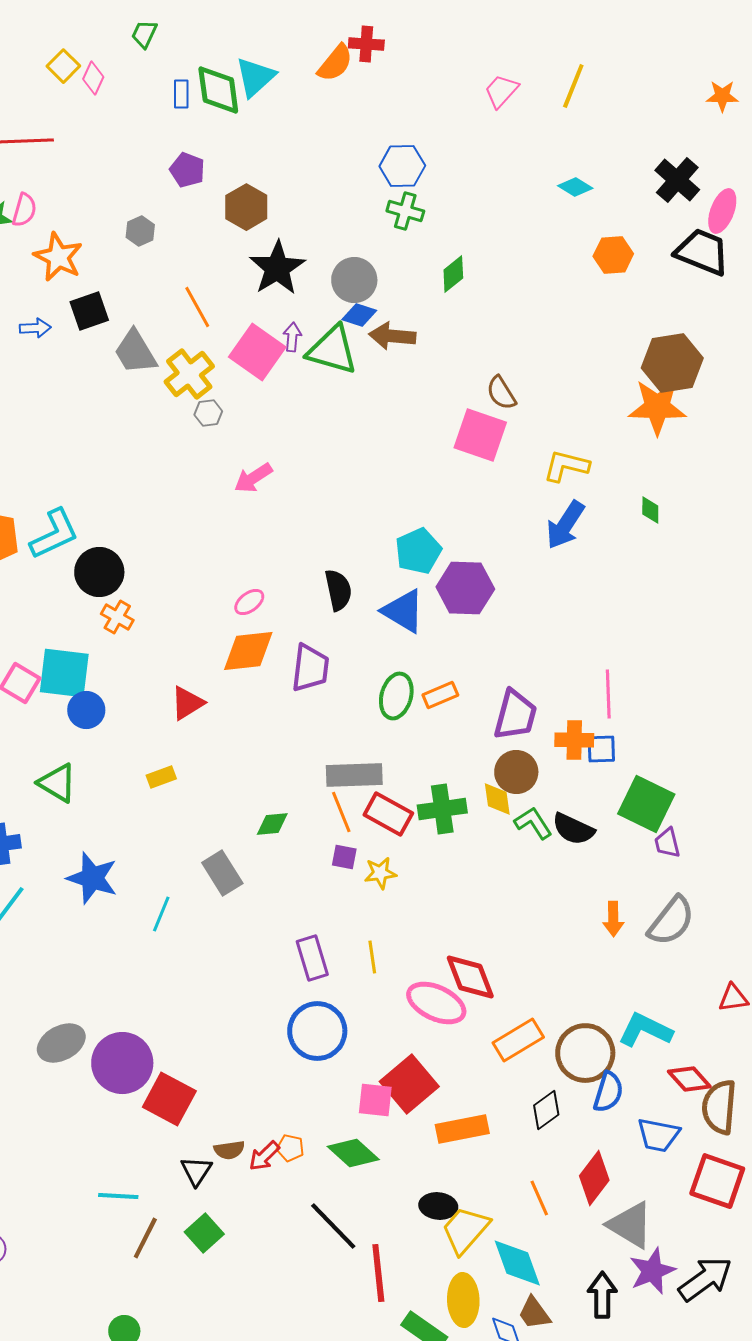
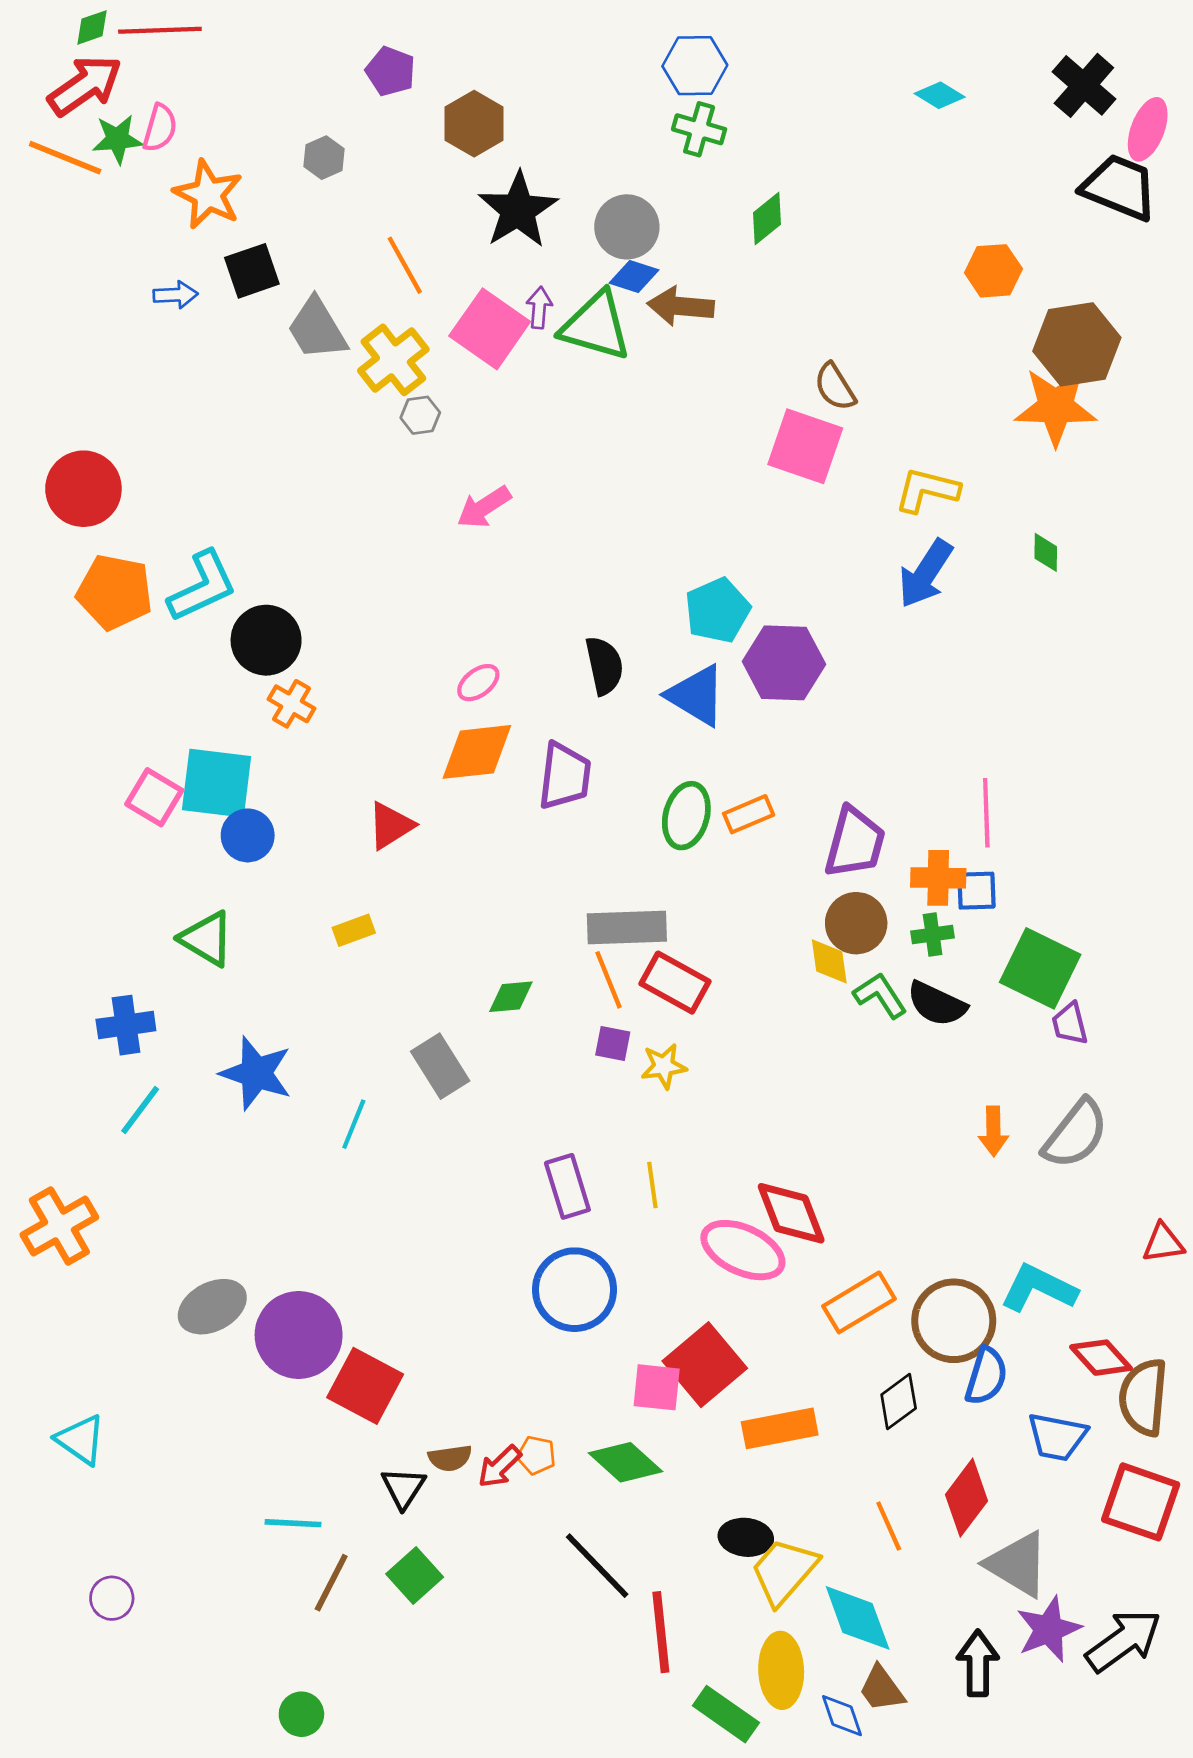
orange hexagon: (613, 255) -> (993, 271), moved
green cross: (442, 809) -> (933, 934), moved, size x0.6

